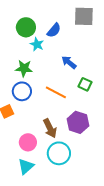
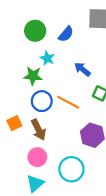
cyan star: (37, 44) -> (47, 58), moved
blue circle: (22, 91) -> (42, 101), moved
brown arrow: (50, 128) -> (38, 130), moved

